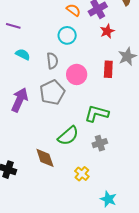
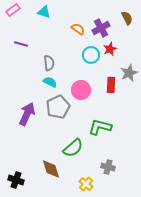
cyan circle: (67, 35) -> (91, 55), moved
cyan semicircle: (23, 54) -> (50, 82), moved
gray semicircle: (52, 61) -> (49, 63), moved
gray cross: (100, 143) -> (108, 167), moved, turned 32

